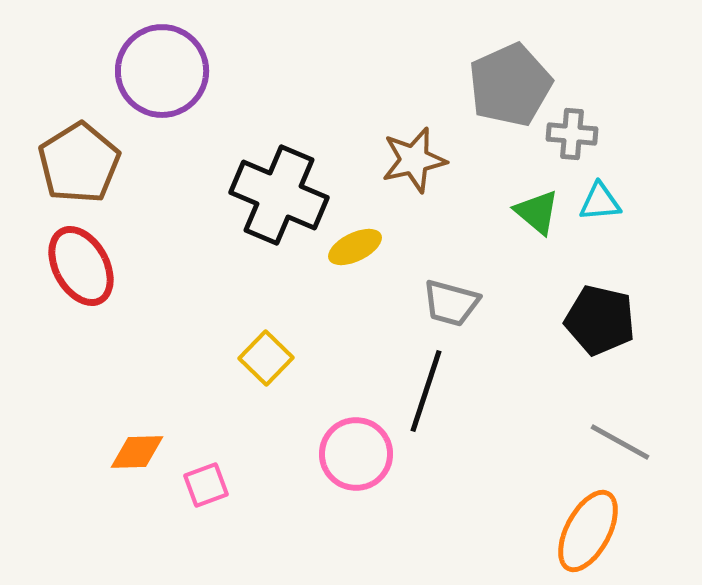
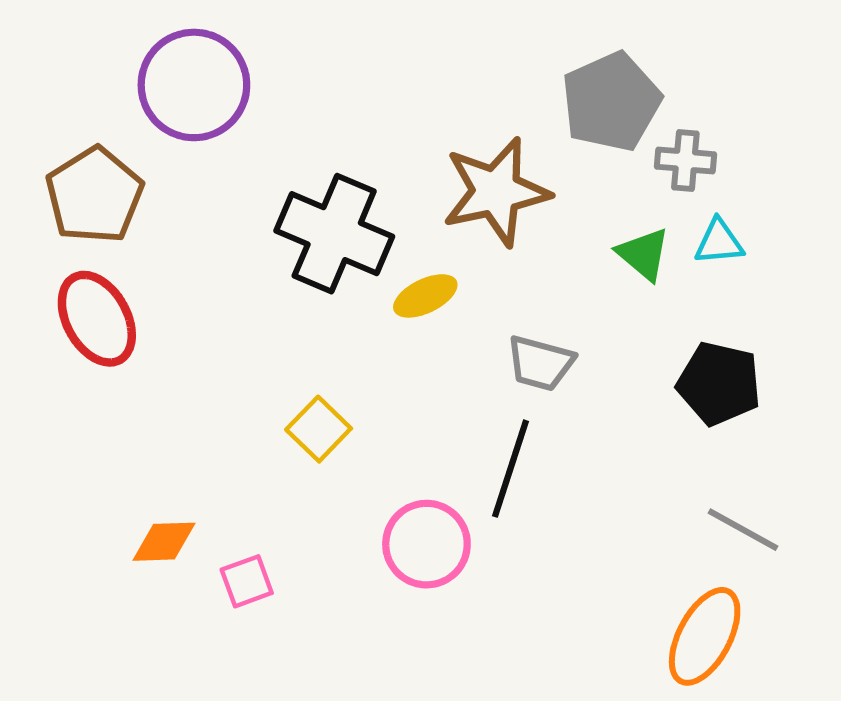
brown star: (414, 160) -> (496, 192), size x1.4

